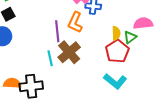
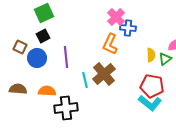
purple line: (57, 31) -> (66, 57), moved
red pentagon: (117, 51) -> (152, 86), moved, turned -30
orange semicircle: (12, 83) -> (47, 91), moved

